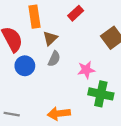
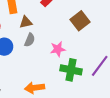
brown triangle: (50, 38) -> (26, 22), turned 32

